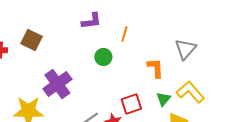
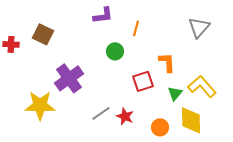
gray triangle: (185, 49) -> (199, 27), moved
red square: (131, 104) -> (143, 81), moved

